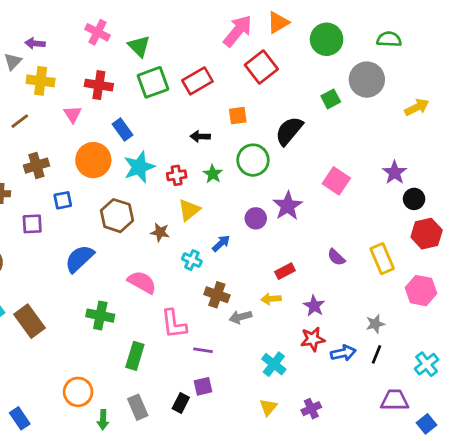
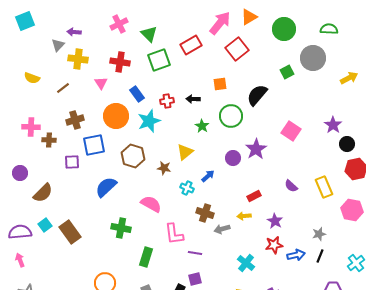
pink cross: (97, 32) -> (119, 24), turned 36
red rectangle: (197, 81) -> (191, 45), moved
red cross: (177, 175) -> (167, 101), moved
blue square: (63, 200) -> (94, 145), size x1.6

